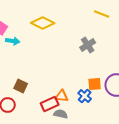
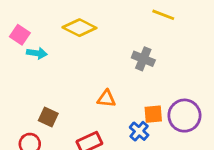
gray cross: (88, 45) -> (143, 59), turned -35
orange triangle: (62, 96) -> (106, 99), moved

